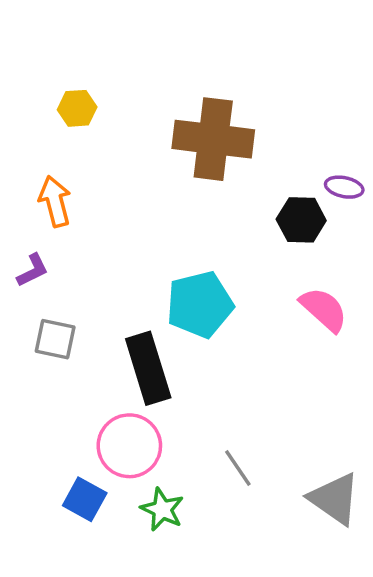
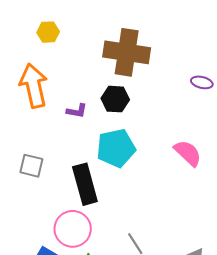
orange arrow: (55, 201) -> (34, 86), size x1.5
black hexagon: (301, 220) -> (115, 99), moved
purple L-shape: (33, 270) -> (77, 111), moved, turned 35

